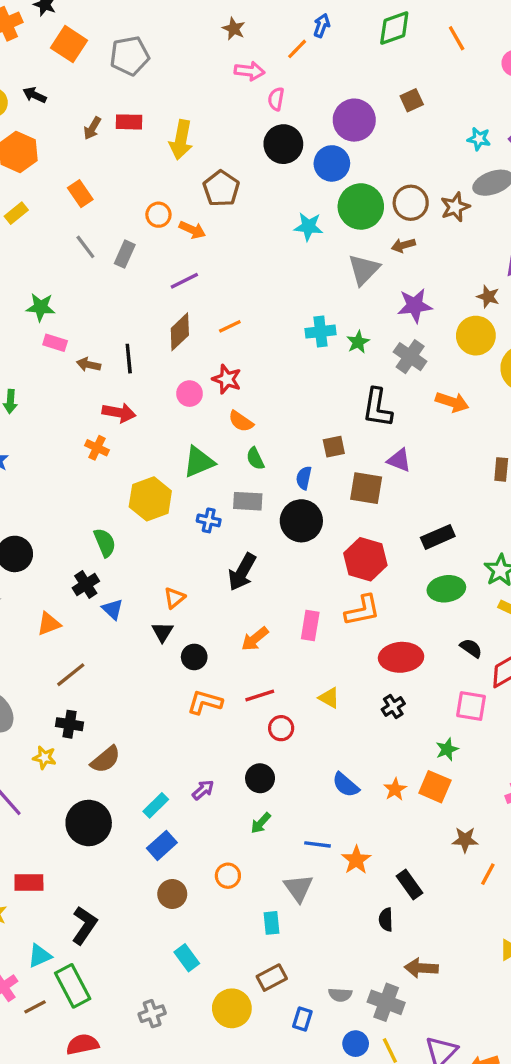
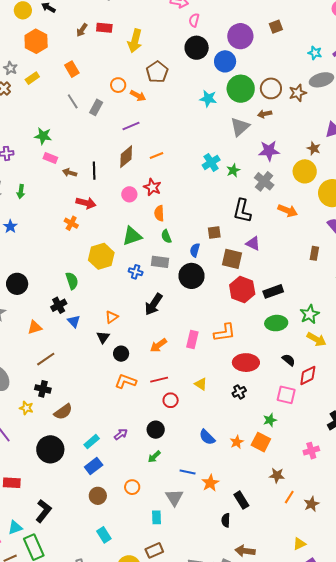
cyan cross: (321, 332) -> (211, 162), turned -30
orange semicircle: (241, 421) -> (159, 213), turned 49
red hexagon: (365, 559) -> (242, 289), moved

